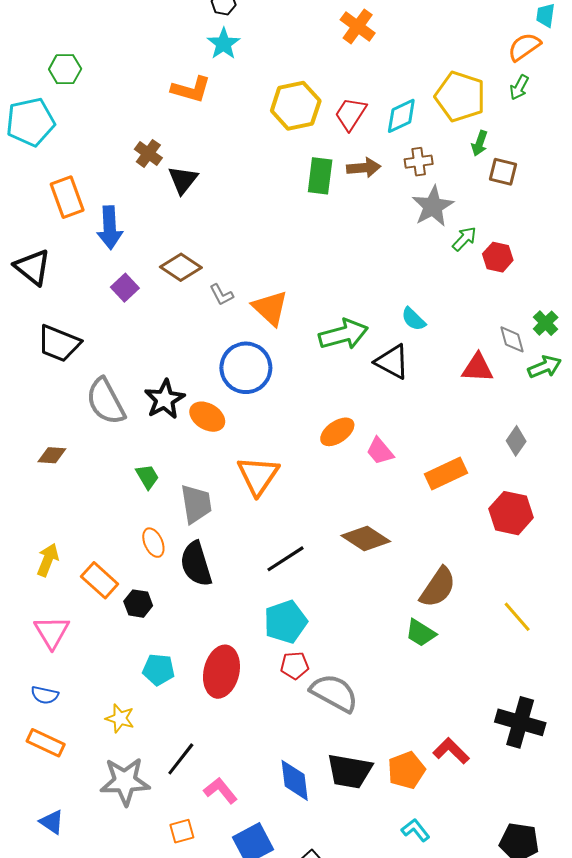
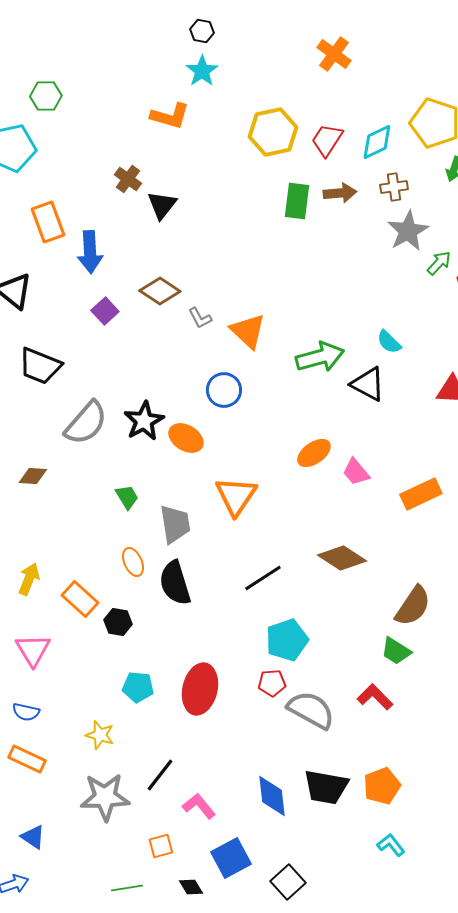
blue circle: (246, 368) -> (224, 390), size x0.7
gray semicircle: (106, 401) -> (86, 423), turned -111
cyan pentagon: (285, 622) -> (287, 640), moved
red L-shape: (451, 751) -> (375, 697), moved

